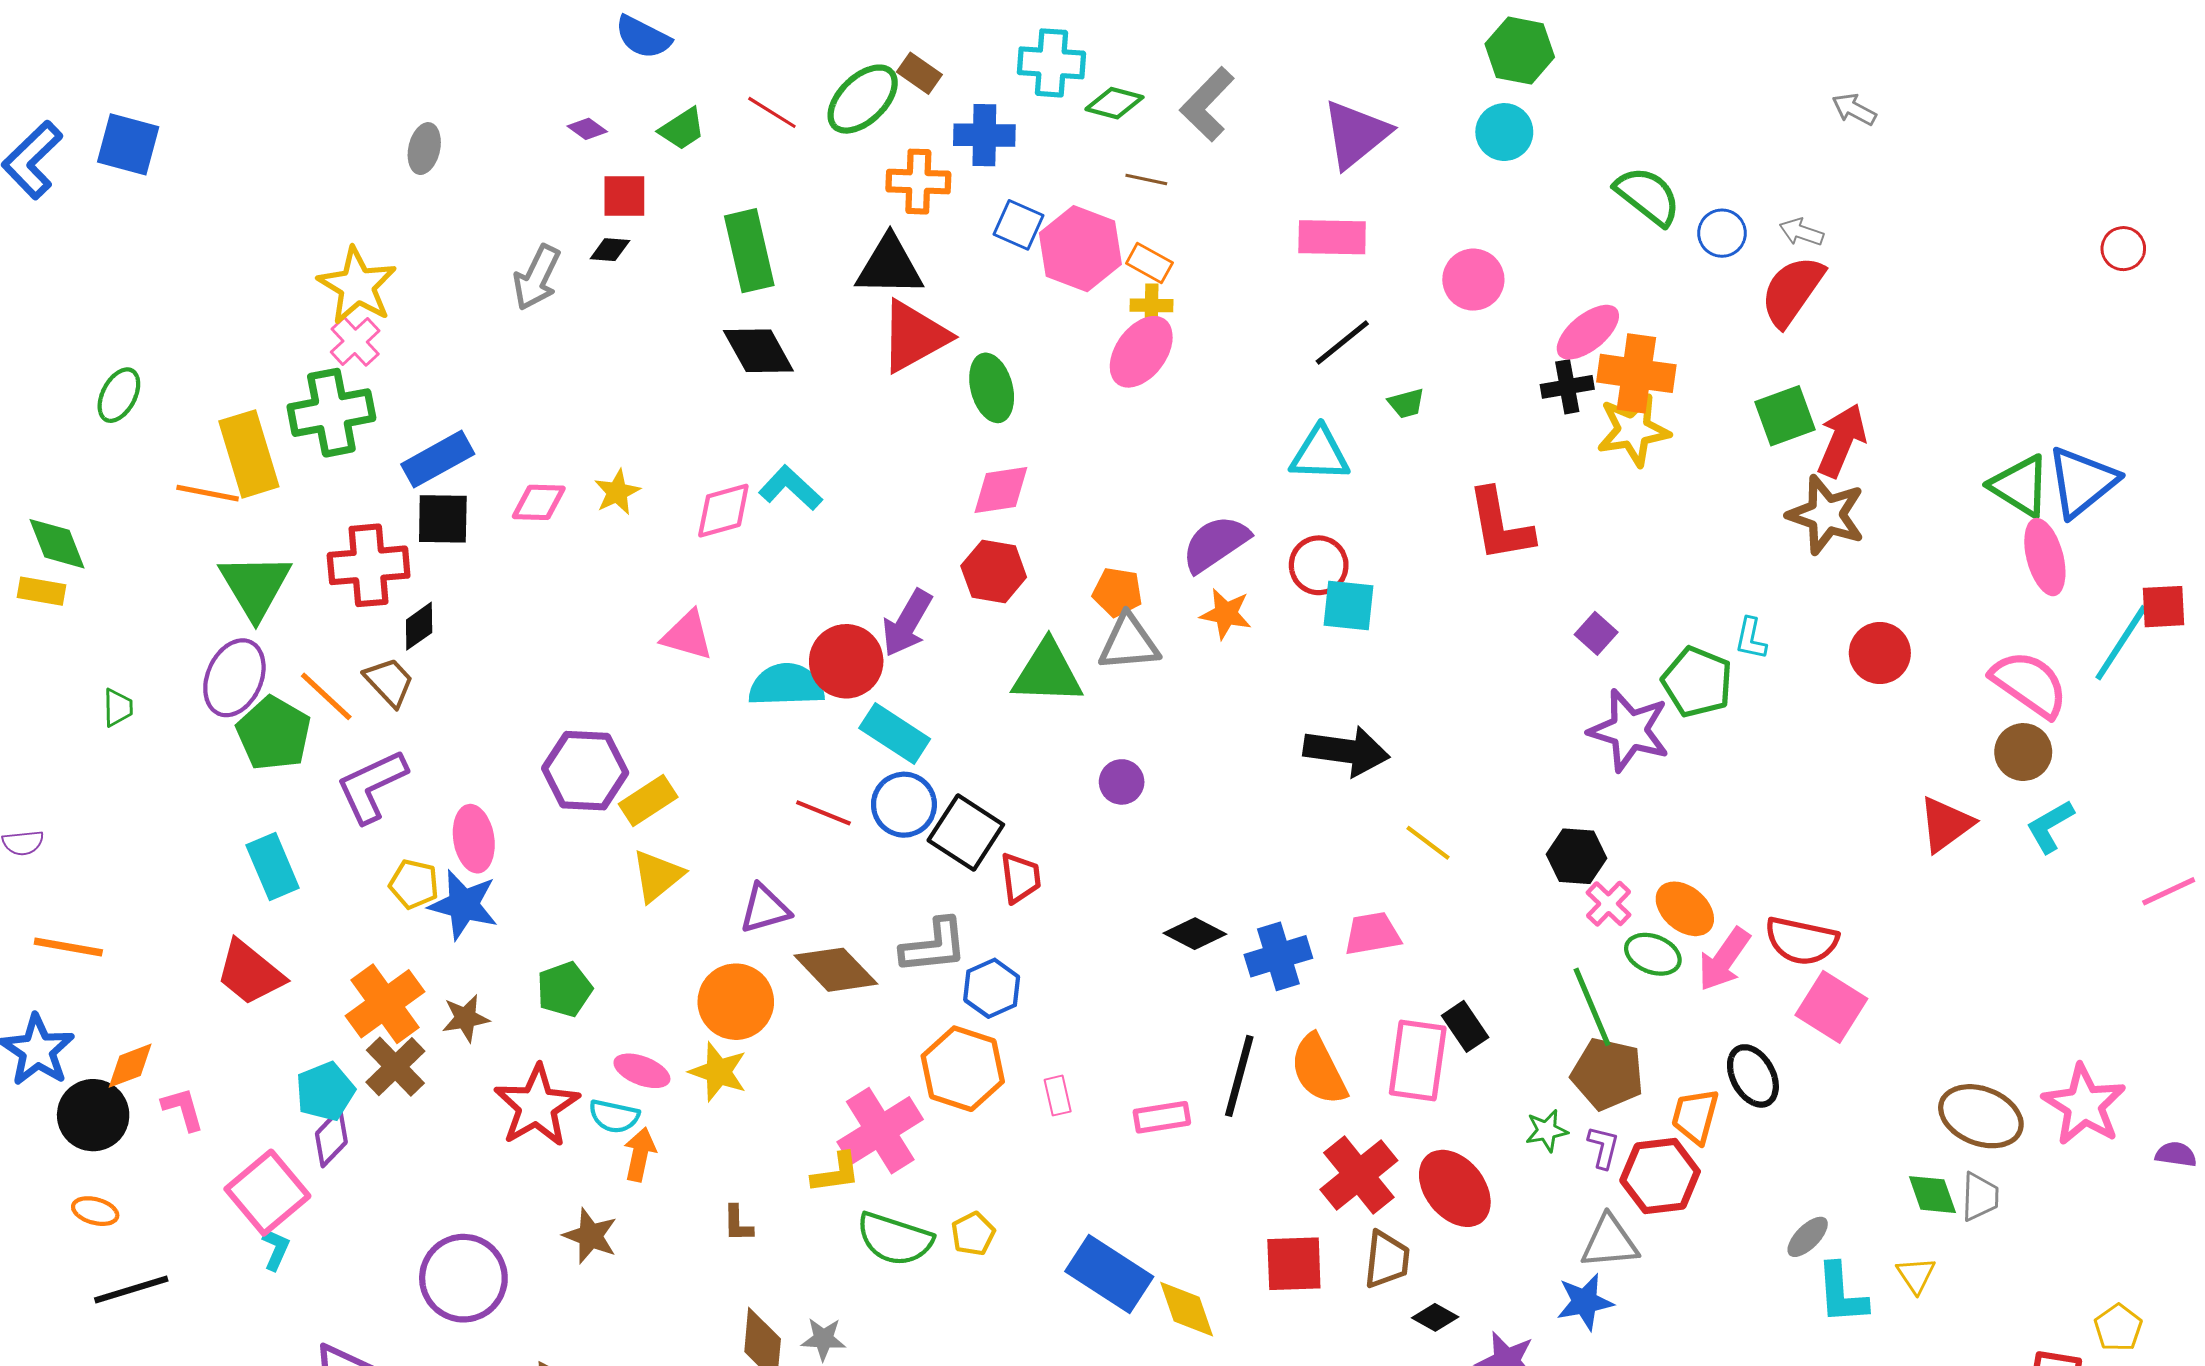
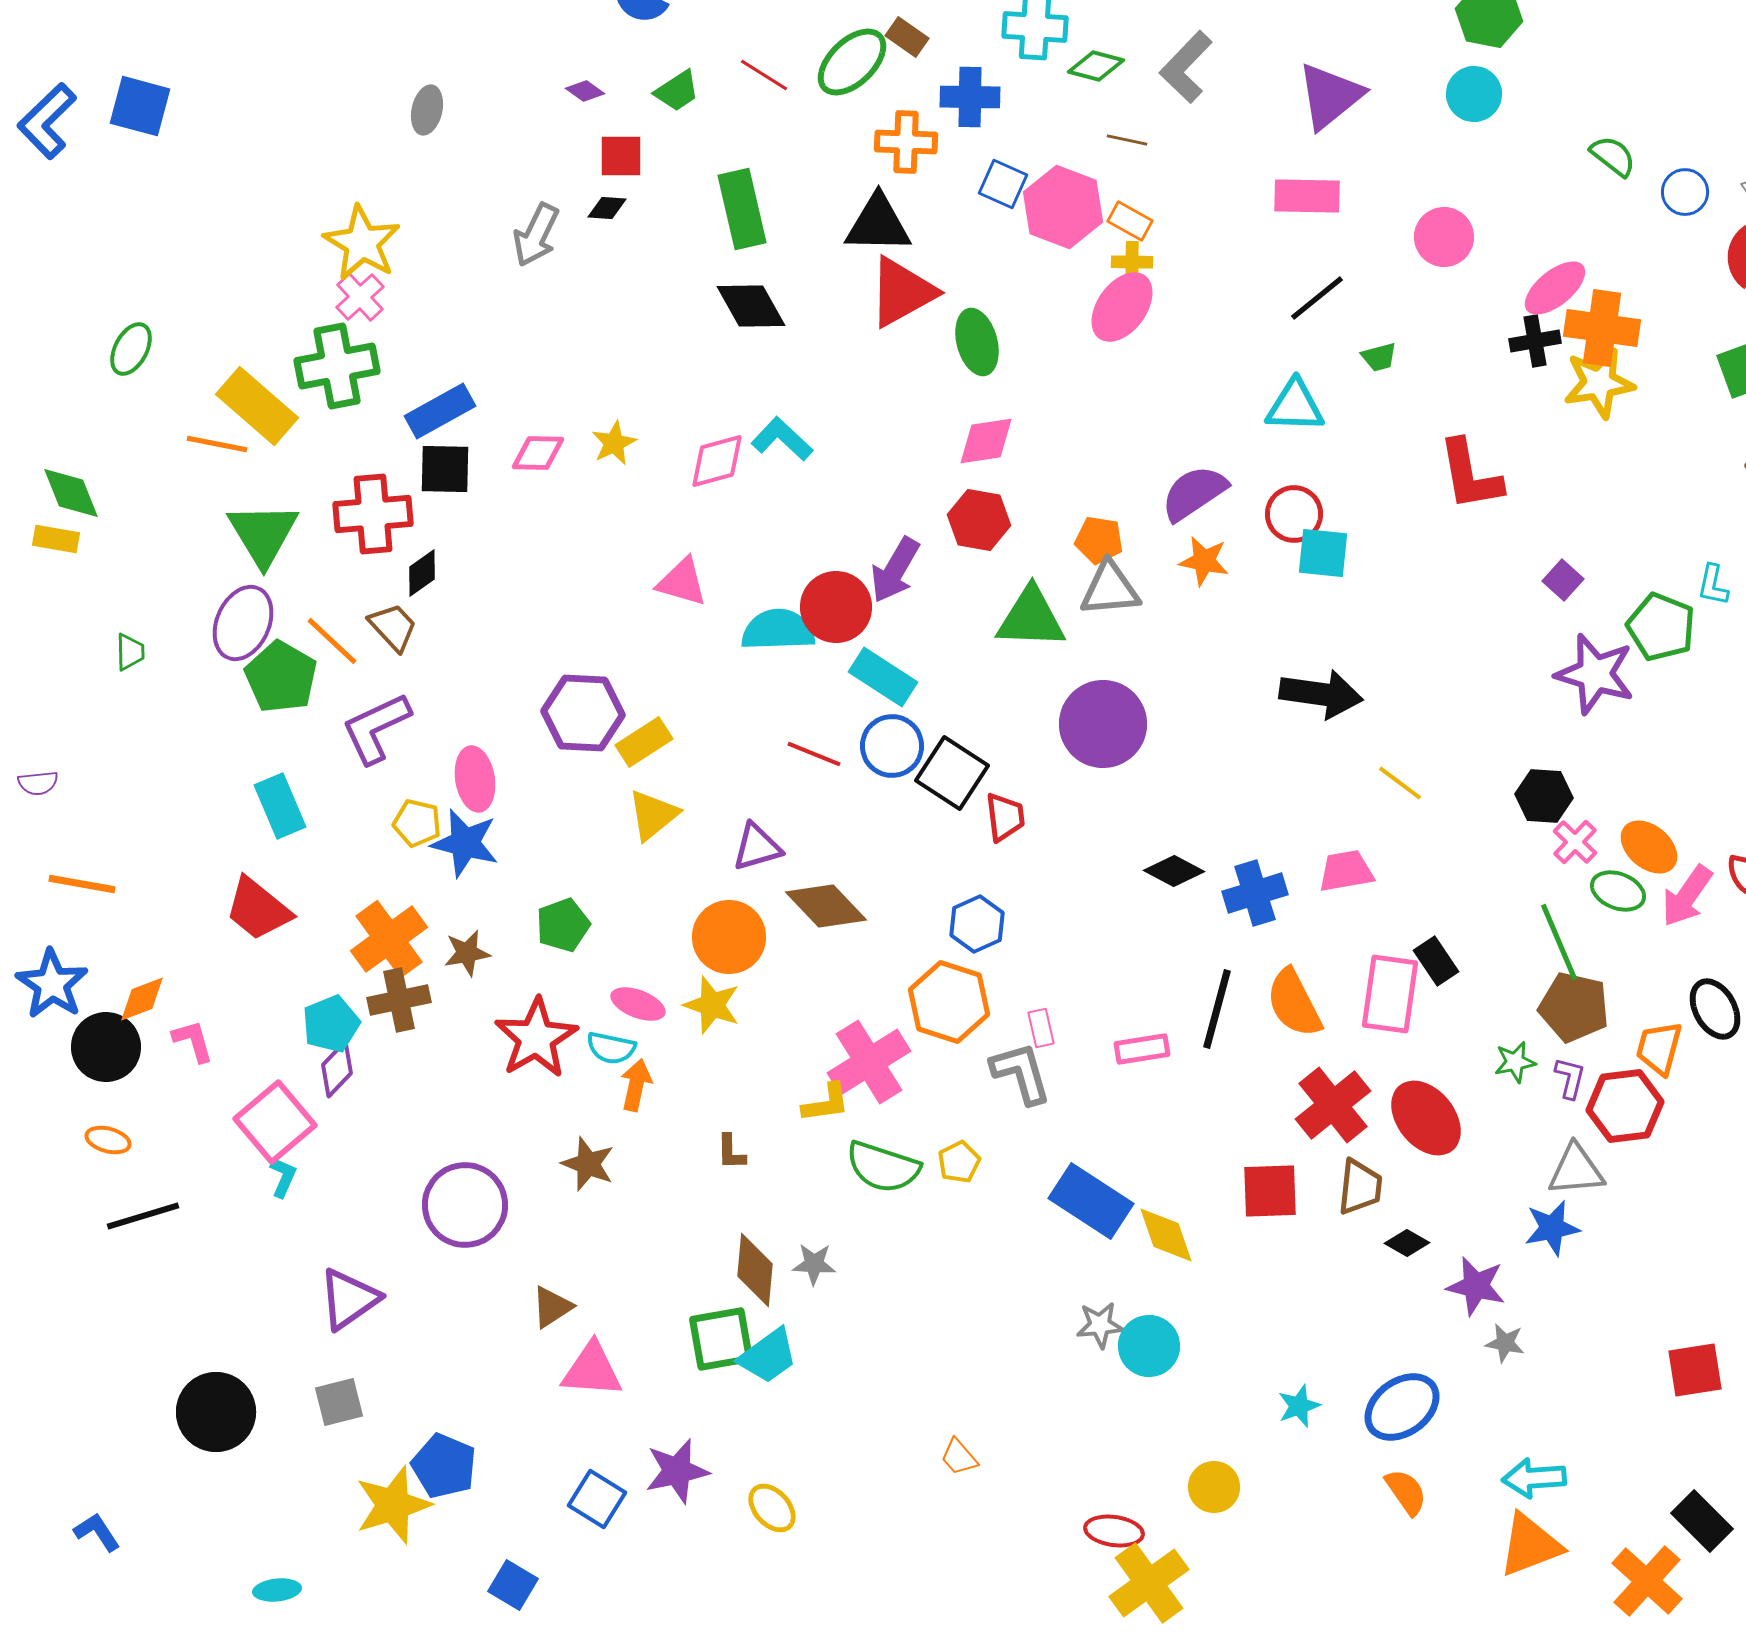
green semicircle: (1648, 196) -> (1613, 156), size x0.7
yellow rectangle: (249, 454) -> (257, 406), turned -32
purple circle: (1122, 782) -> (1103, 724), size x2.0
gray L-shape: (934, 946) -> (1021, 1073), moved, turned -100
brown cross: (395, 1067) -> (399, 1000), turned 32

